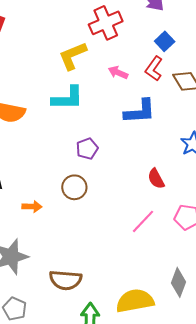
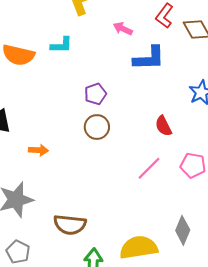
pink arrow: (118, 73) -> (123, 29), moved
cyan L-shape: (68, 98) -> (61, 45), moved, size x0.7
brown circle: (74, 187) -> (97, 127), moved

